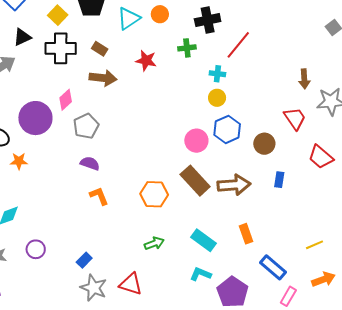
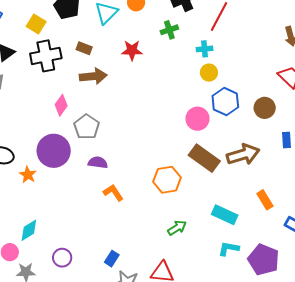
purple circle: (35, 118) -> (54, 151), moved
orange star: (19, 161) -> (28, 175), turned -30

